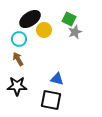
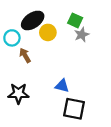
cyan circle: (19, 39) -> (12, 38), moved
brown arrow: (18, 59) -> (25, 55), moved
black square: (51, 100) -> (74, 109), moved

